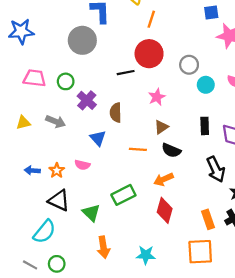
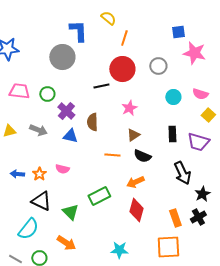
gray circle: (189, 65) -> (158, 66), moved
blue triangle: (98, 138) -> (70, 136), moved, turned -35
orange arrow: (103, 247) -> (66, 243), moved, turned -48

